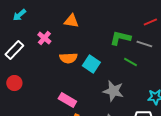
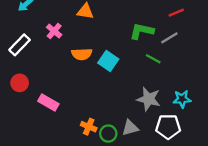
gray line: (144, 44) -> (169, 38), turned -49
gray star: (113, 91) -> (149, 99), moved
pink rectangle: (67, 100) -> (48, 102), moved

